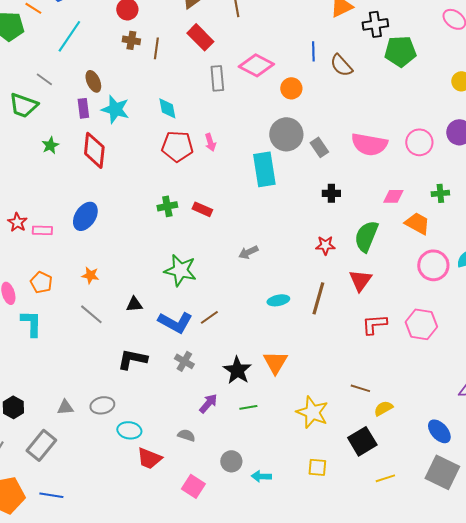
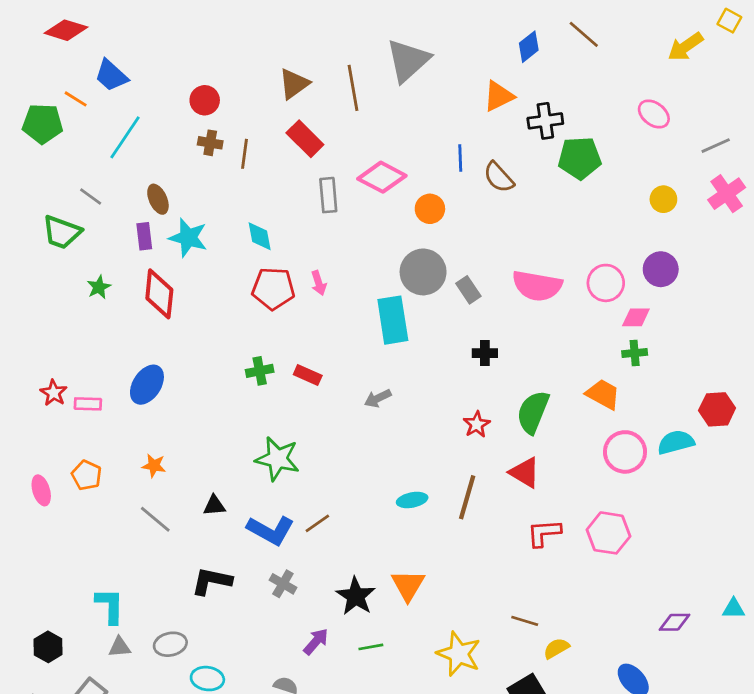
pink diamond: (393, 196) -> (636, 317), moved
red star: (325, 245) -> (477, 424), turned -30
gray arrow: (248, 252) -> (378, 398), moved
red triangle: (360, 280) -> (525, 473), turned -35
cyan L-shape: (31, 323) -> (110, 606), moved

